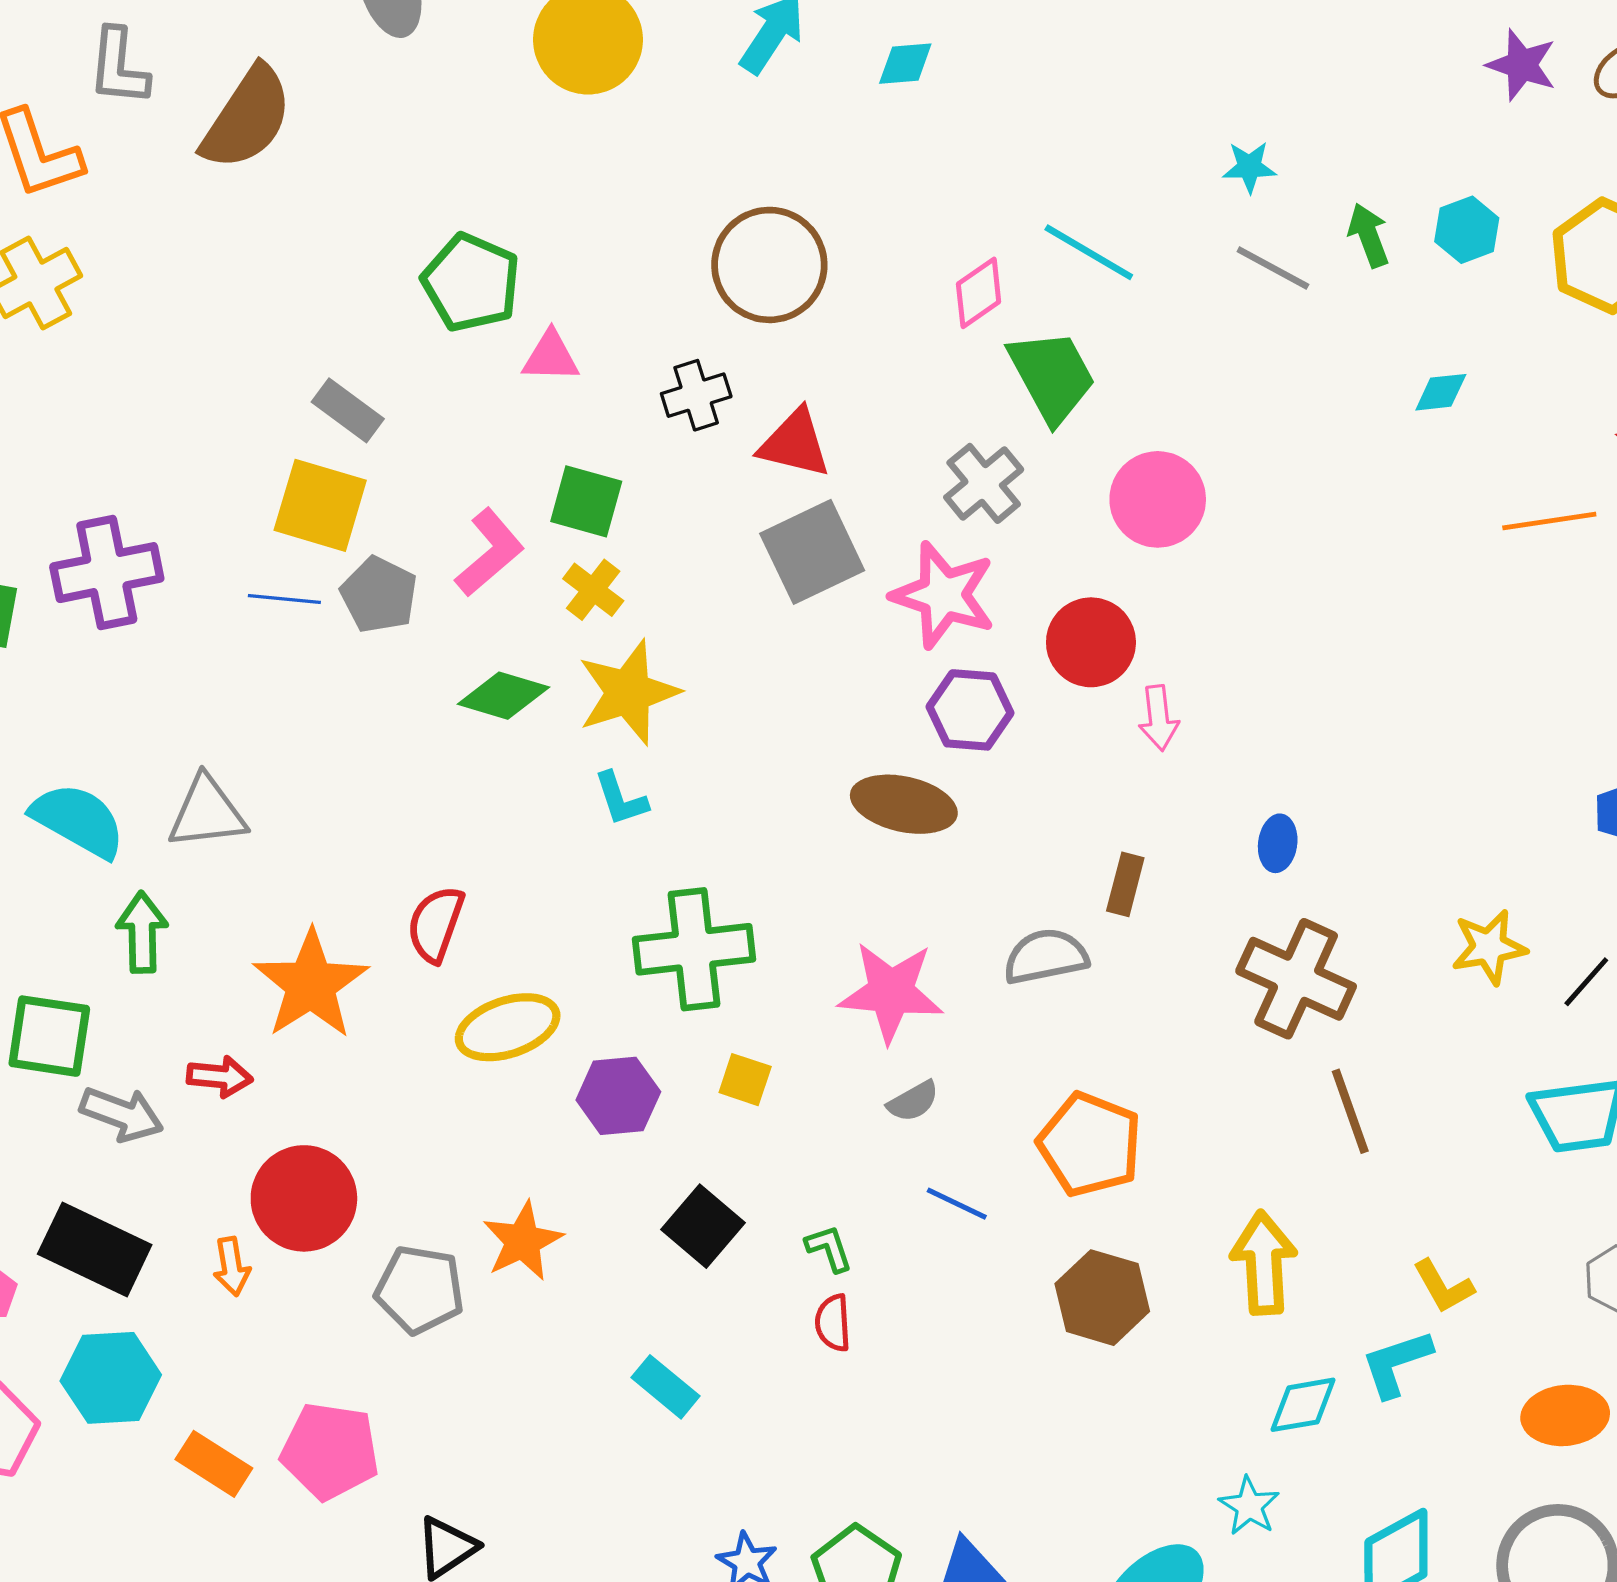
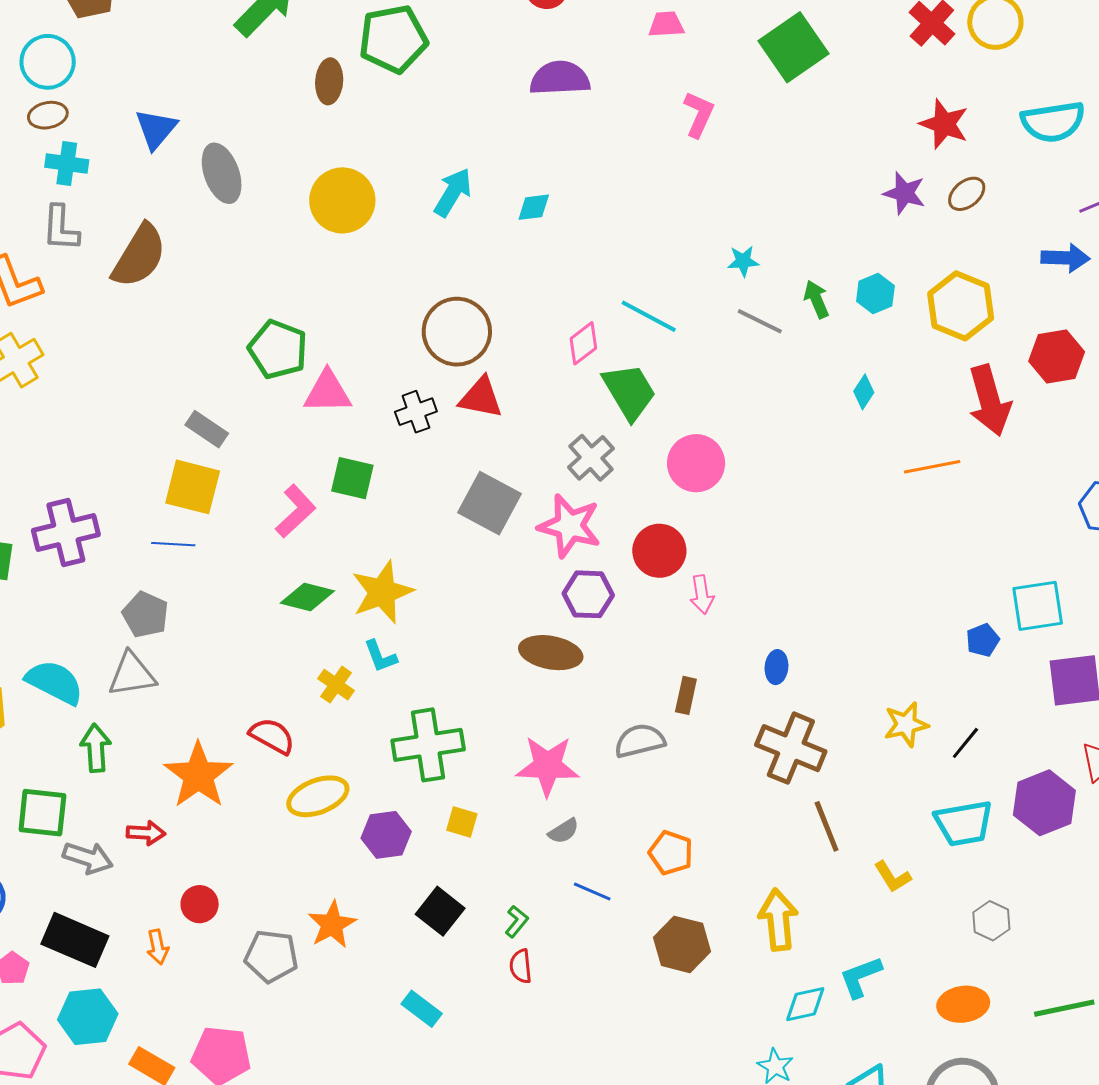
pink triangle: (551, 357) -> (328, 392), size x1.4
cyan diamond: (1441, 392) -> (864, 392), turned -48
red triangle: (795, 443) -> (481, 398), moved
gray square: (812, 552) -> (490, 503), turned -34
yellow cross: (593, 590) -> (336, 685), moved
gray pentagon: (379, 595) -> (145, 615), moved
red semicircle: (436, 924) -> (272, 736), turned 102
orange pentagon: (1090, 1144) -> (671, 853), size x0.7
red circle: (304, 1198) -> (200, 904), size x0.6
green L-shape: (829, 1248) -> (516, 921), turned 60
yellow L-shape: (1443, 1286) -> (893, 877), moved

